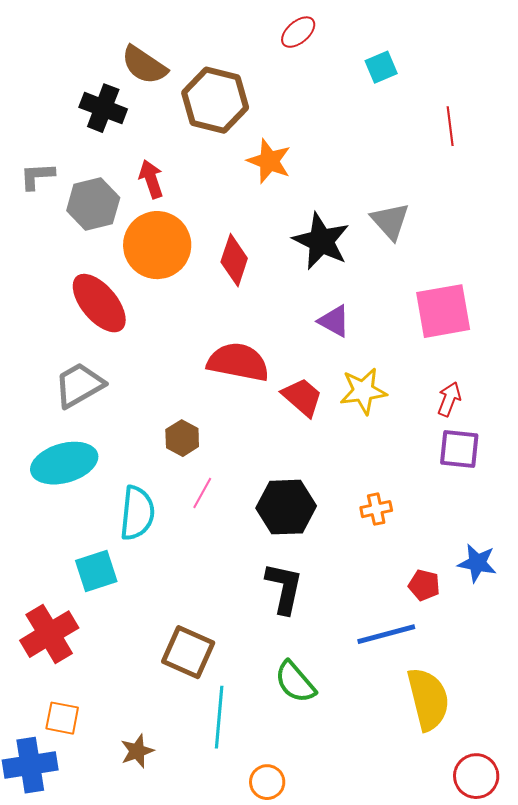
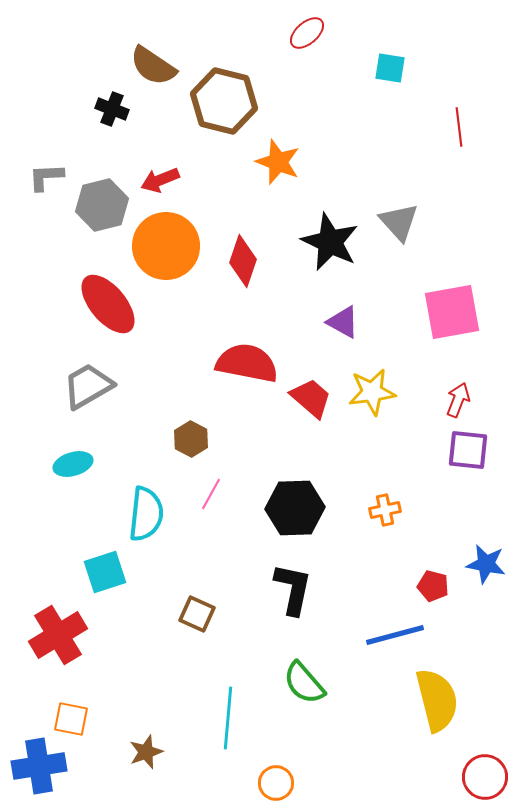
cyan square: (381, 67) -> (390, 68), turned 32
black cross: (103, 108) -> (112, 109), size x0.7
red arrow: (151, 179) -> (160, 180), turned -93
cyan ellipse: (64, 463) -> (73, 464), size x0.6
brown square: (188, 652) -> (197, 614), moved, size x0.7

